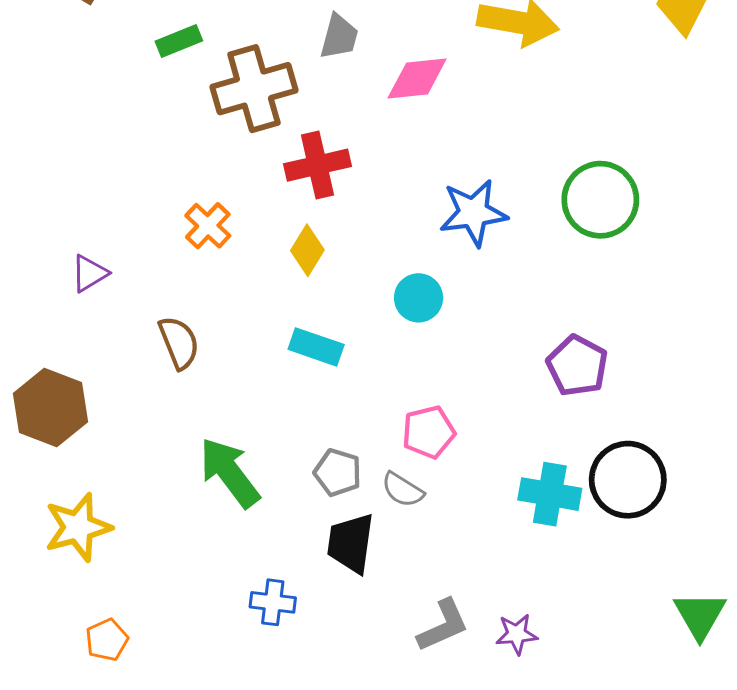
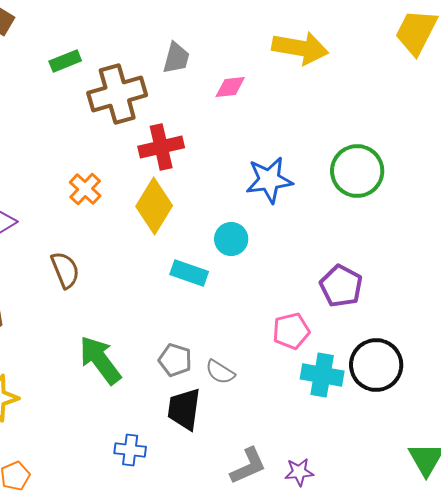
pink diamond: (417, 79) -> (230, 87), size x0.7
yellow diamond: (307, 250) -> (154, 206), size x1.6
cyan rectangle: (316, 347) -> (189, 273), moved
pink pentagon: (429, 432) -> (291, 331), moved

